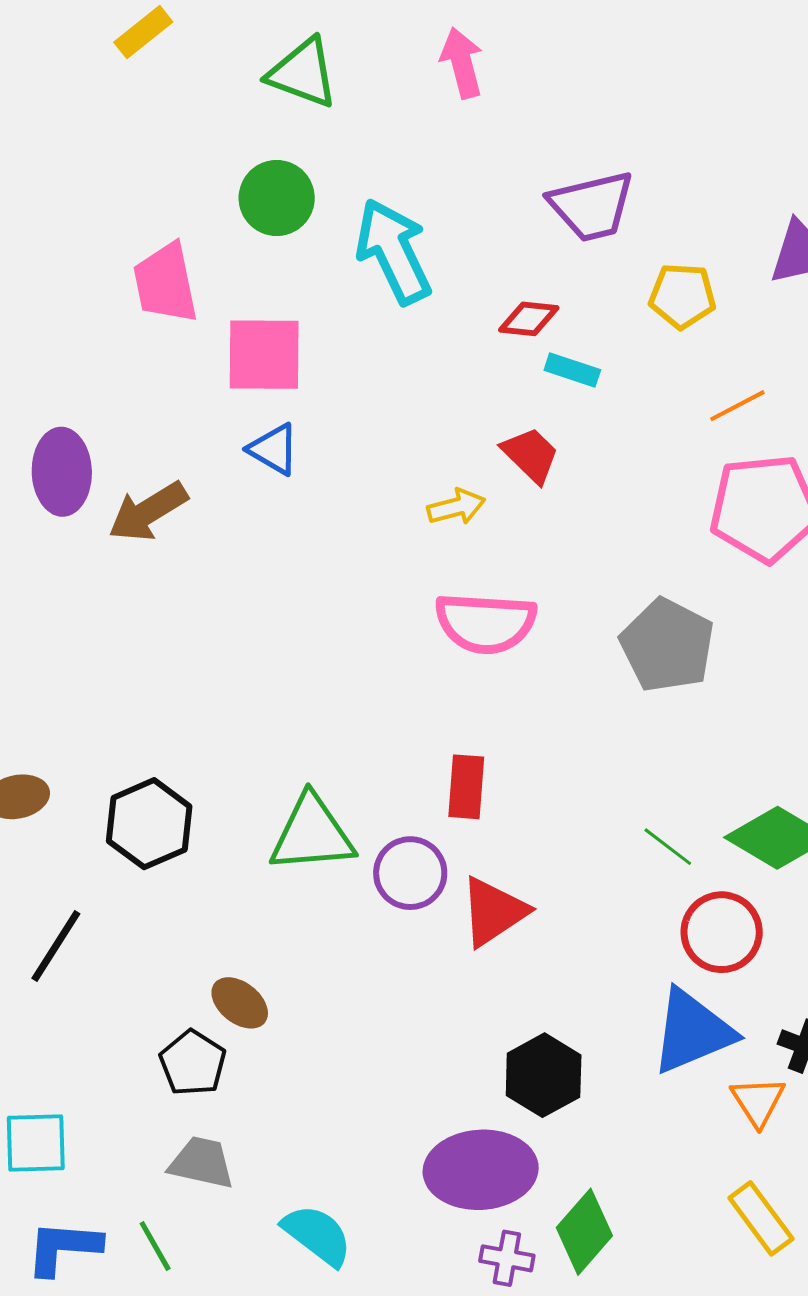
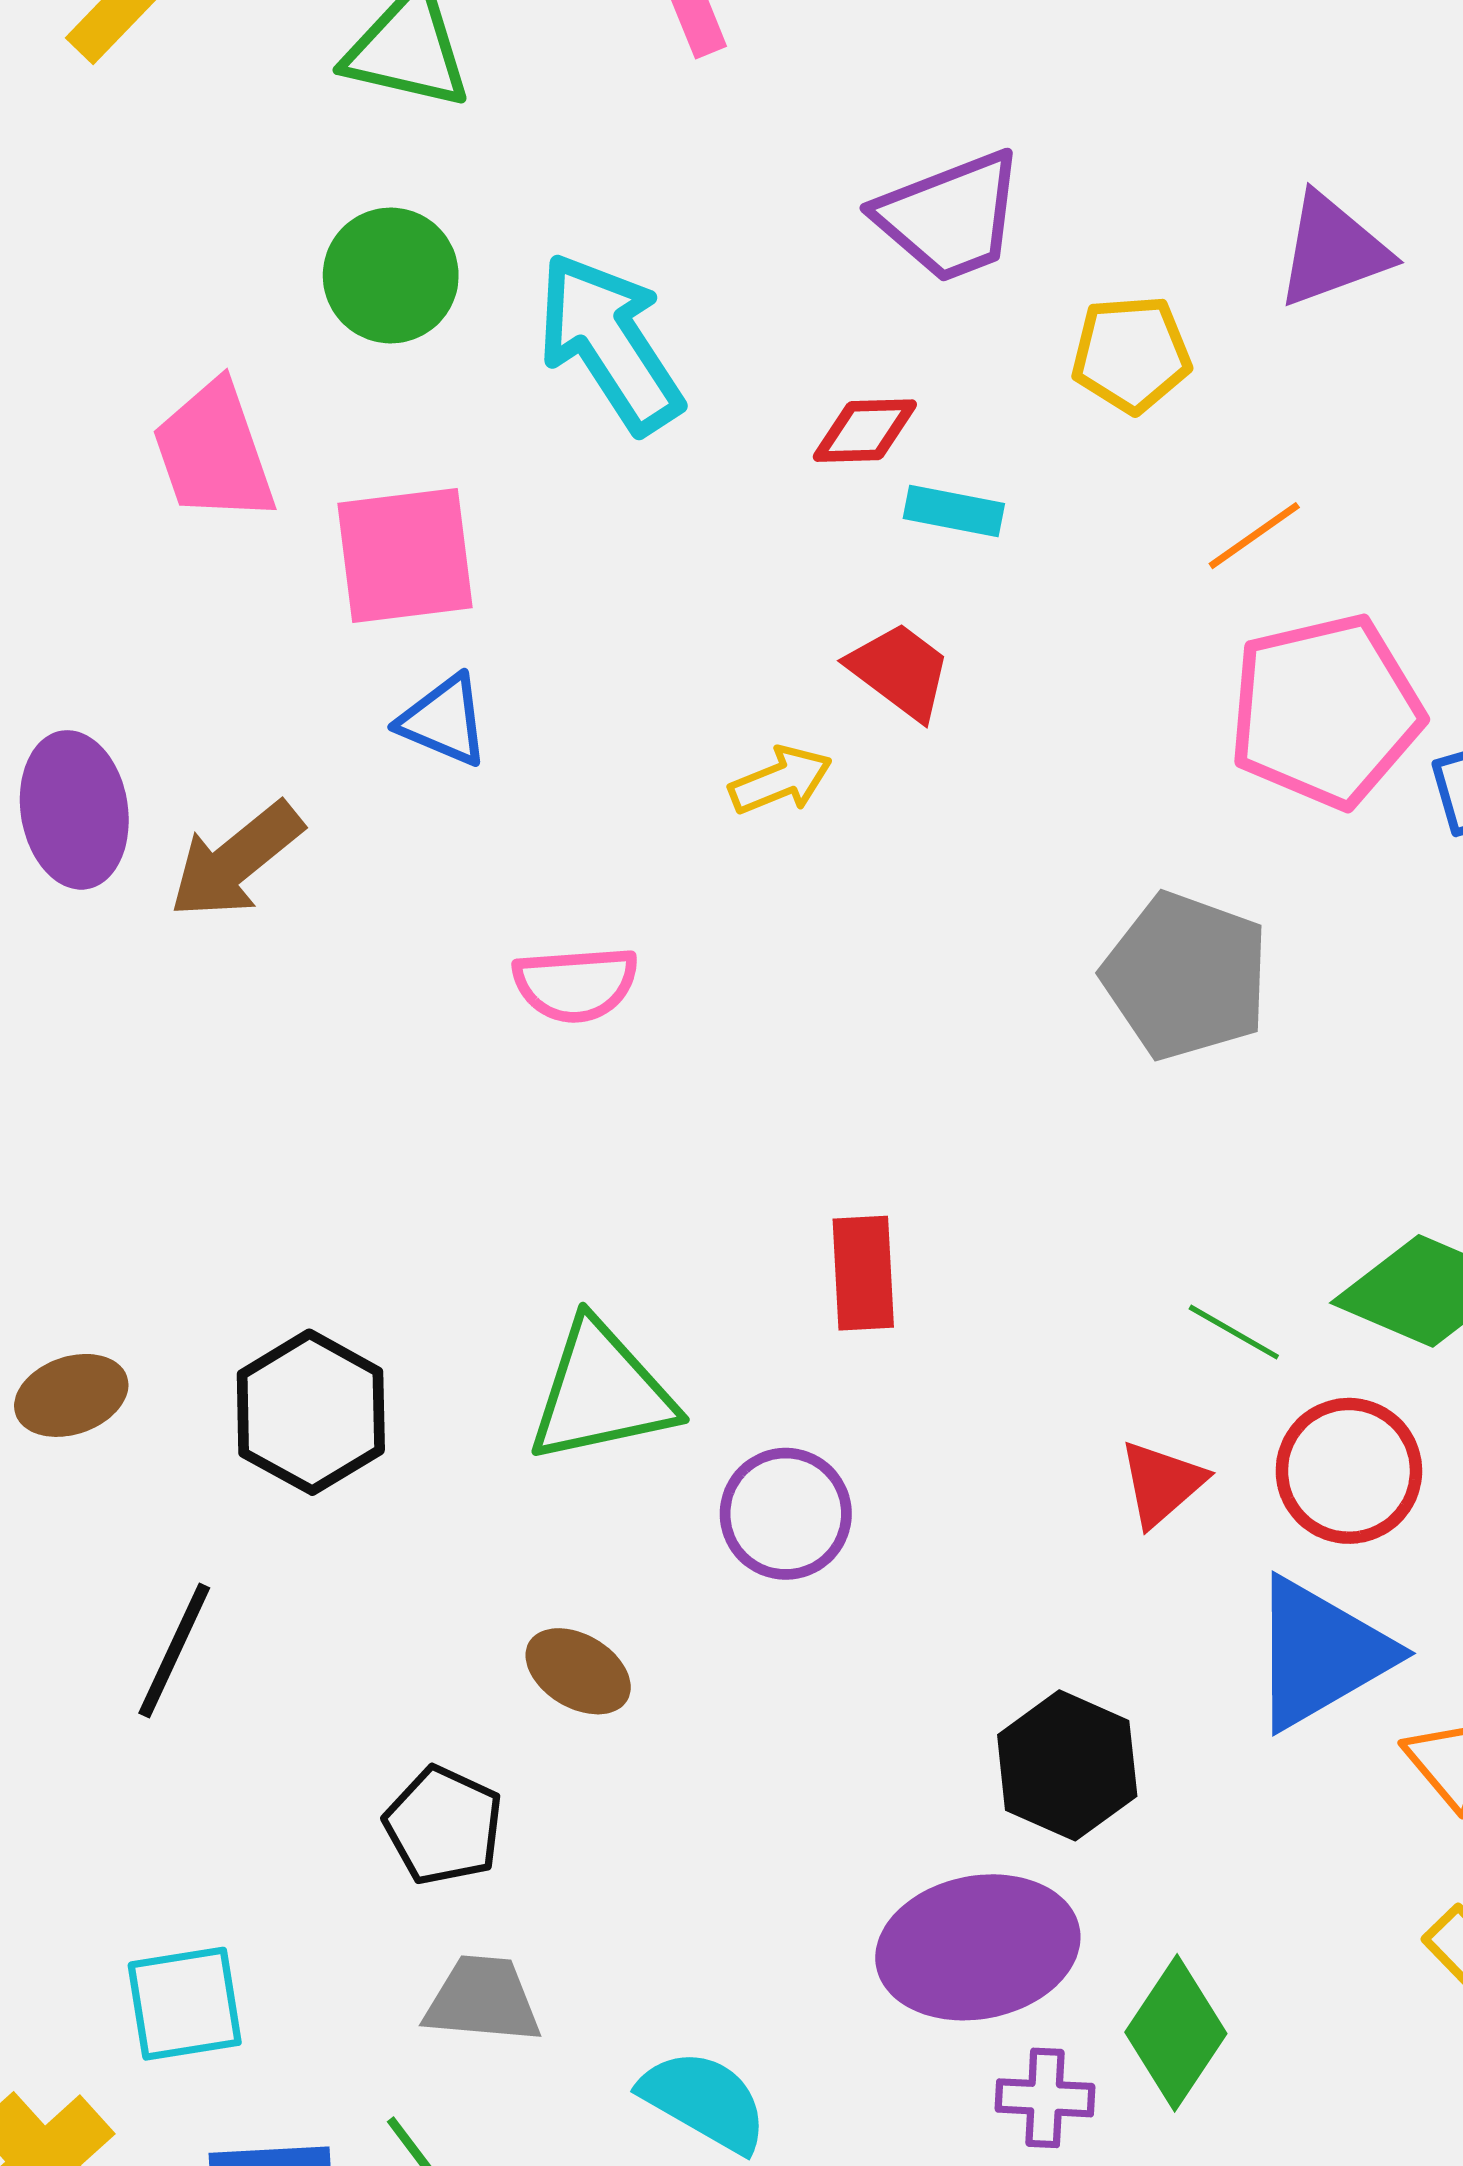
pink semicircle: (486, 623) -> (576, 984), moved, size x0.7
purple circle: (410, 873) -> (786, 1514), moved
red triangle: (493, 912) -> (1162, 1483), moved, size x0.7
brown ellipse: (240, 1003) -> (578, 1671), moved

